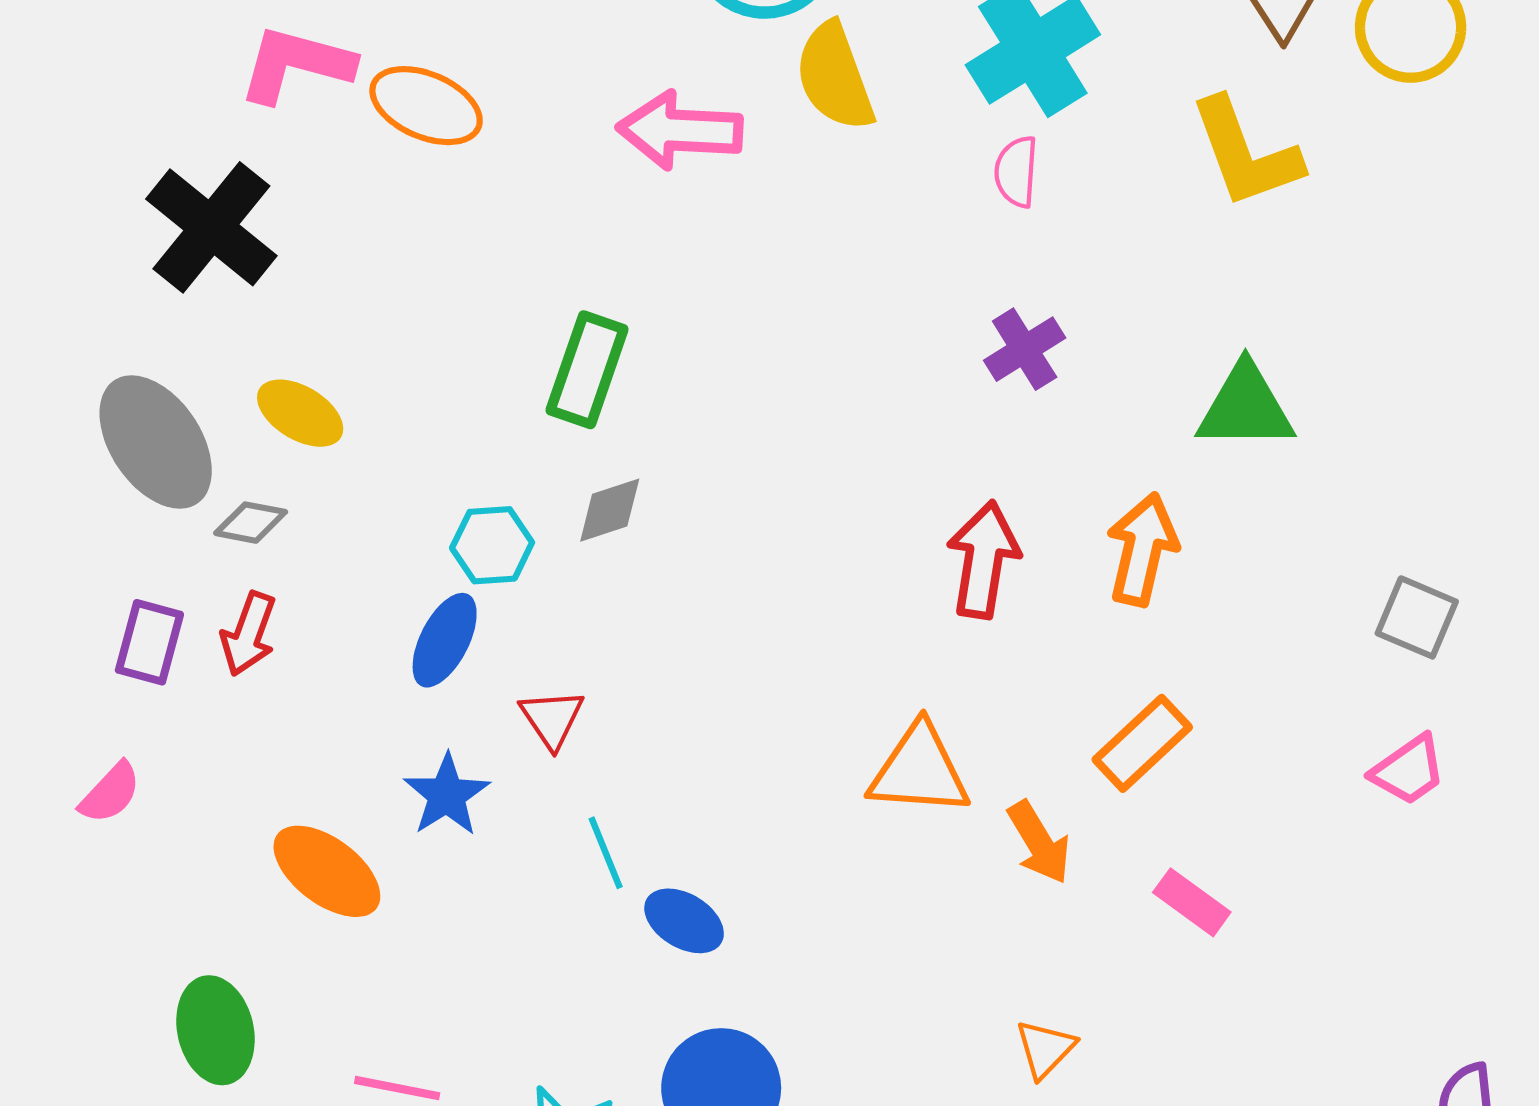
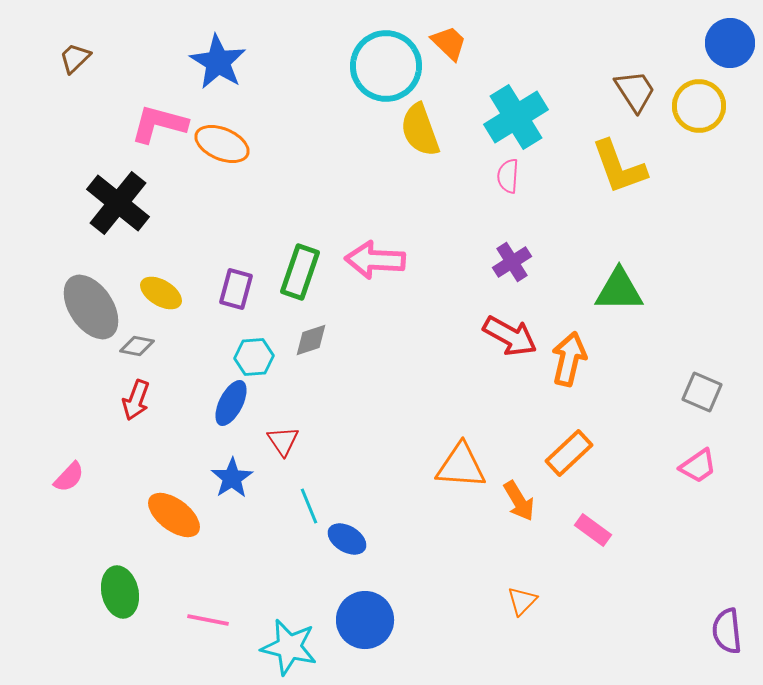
pink arrow: (680, 130) -> (375, 260), moved
red arrow: (983, 560) -> (510, 336), moved, turned 110
purple rectangle: (149, 642) -> (236, 289), moved

